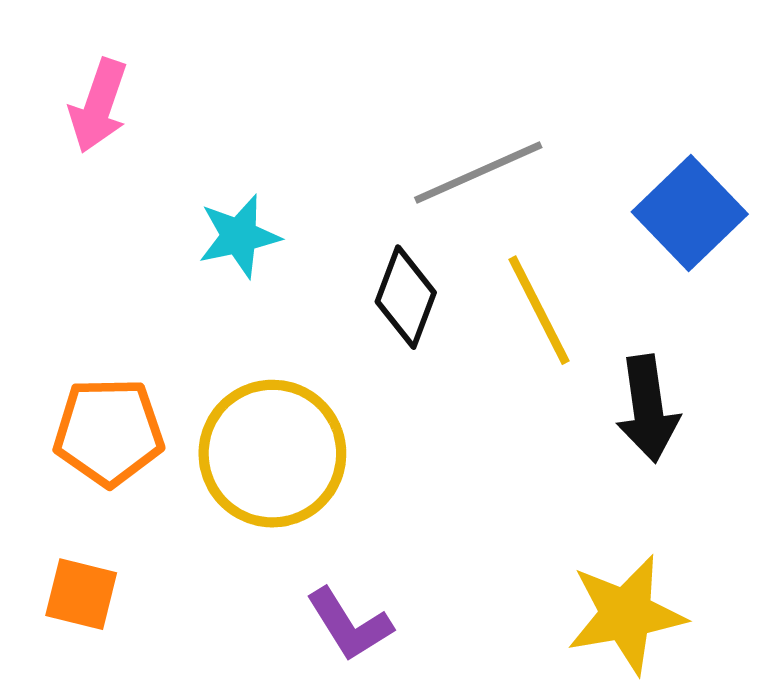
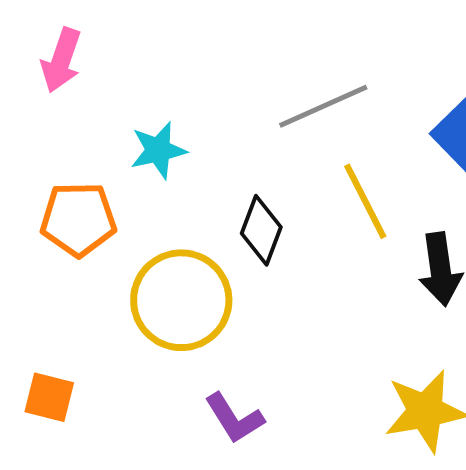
black diamond: (406, 297) -> (261, 230), moved
orange pentagon: (109, 432) -> (78, 219), moved

